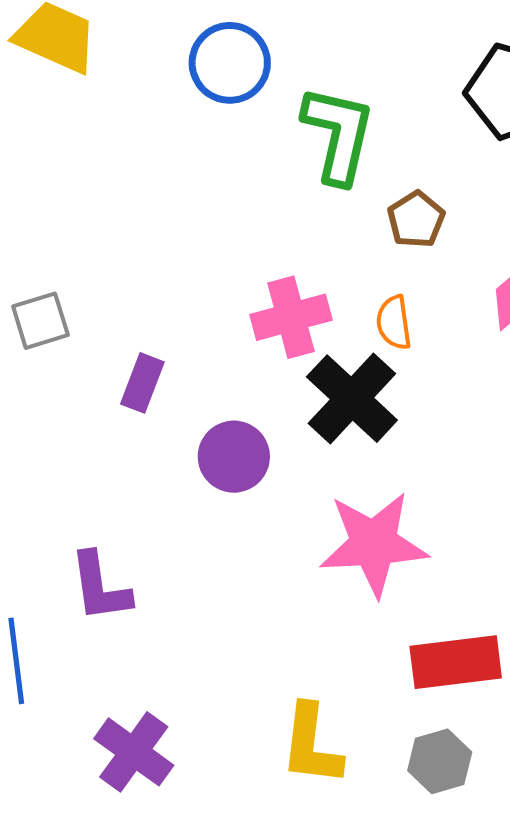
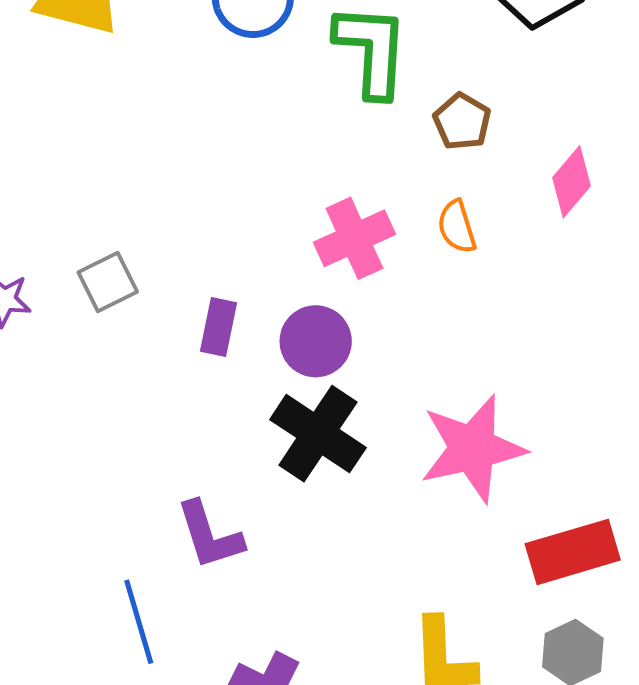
black cross: (352, 399) -> (318, 434), moved
purple circle: (234, 457) -> (316, 341), moved

